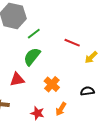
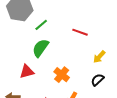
yellow arrow: (91, 57) -> (99, 57), moved
black semicircle: (87, 91) -> (98, 80), turned -32

